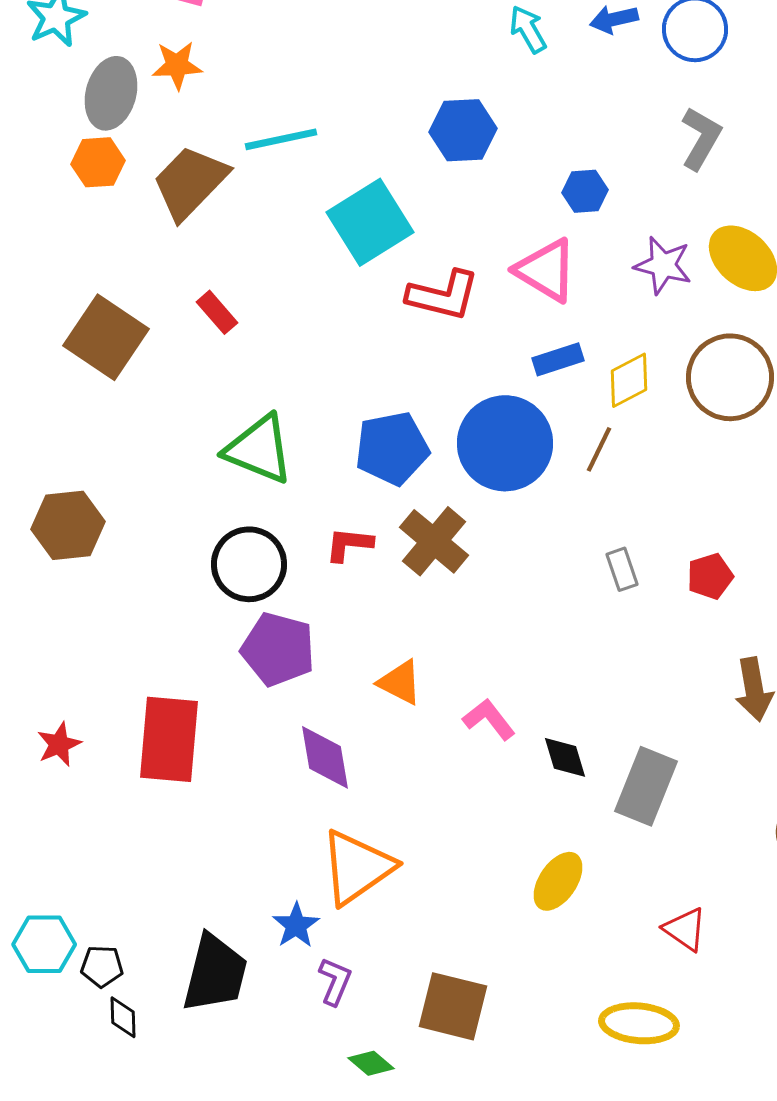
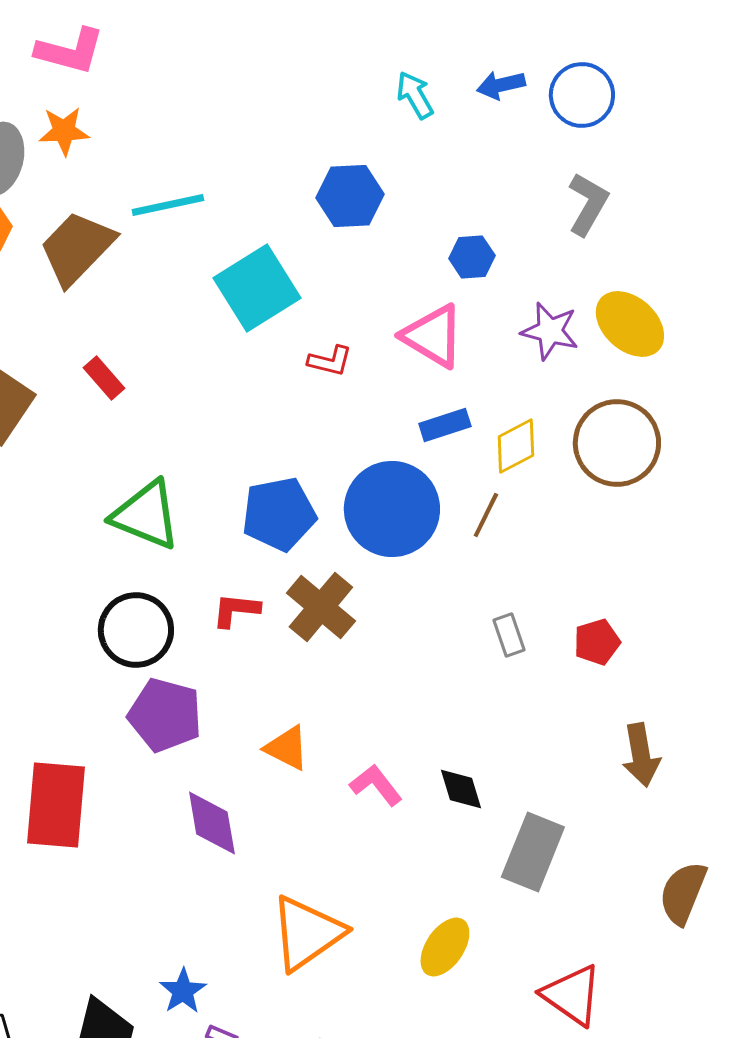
red L-shape: (443, 295) -> (330, 361), size x0.6
black diamond: (565, 757) -> (461, 789), moved
orange triangle: (357, 867) -> (307, 933), moved
red triangle: (685, 929) -> (572, 995), size x1.4

